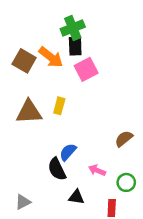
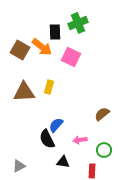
green cross: (73, 28) -> (78, 23), moved
black rectangle: (75, 46) -> (55, 32), moved
pink square: (86, 69) -> (71, 57), turned -36
pink arrow: (97, 170) -> (80, 140), turned -32

